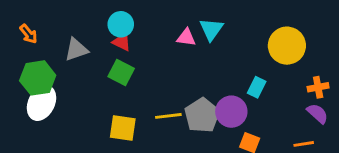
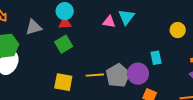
red triangle: (122, 42) -> (65, 23), turned -32
yellow circle: (287, 46) -> (178, 30), size x0.6
green square: (121, 73) -> (64, 44), turned 30
cyan rectangle: (257, 87) -> (156, 58), turned -40

